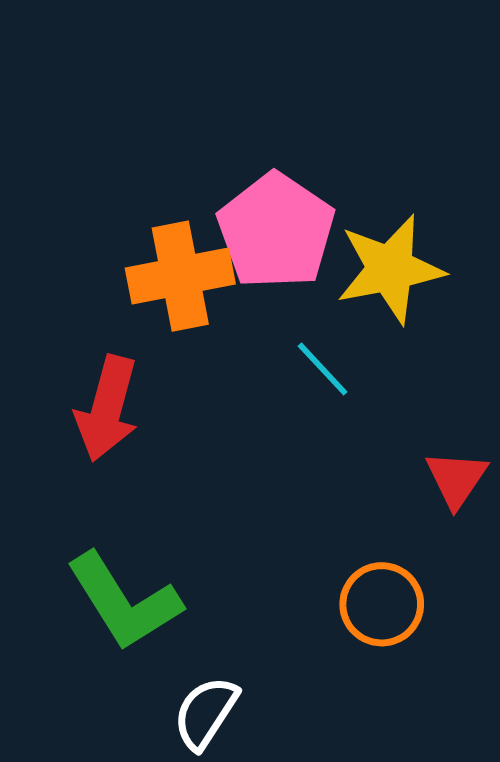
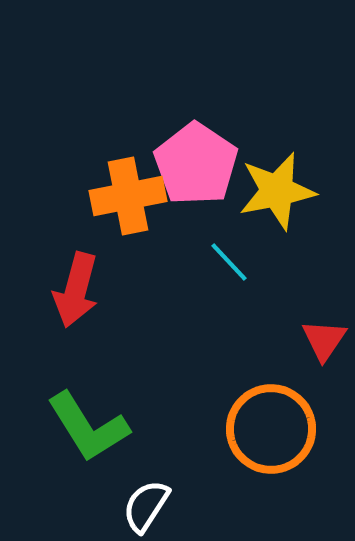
orange circle: (382, 604) -> (271, 429), size x1.5

